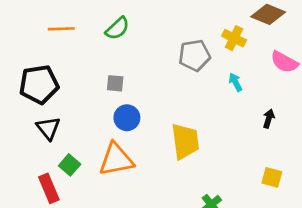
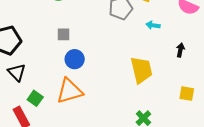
cyan arrow: (235, 82) -> (153, 25), turned -48
yellow trapezoid: (185, 141) -> (141, 70), moved

